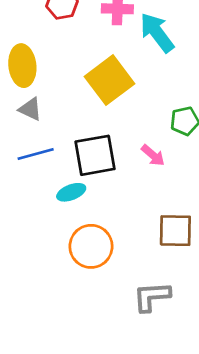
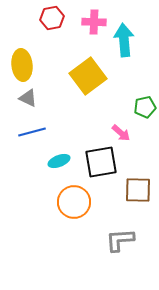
cyan arrow: (157, 33) -> (124, 40), turned 32
black square: (95, 155) -> (101, 162), moved

